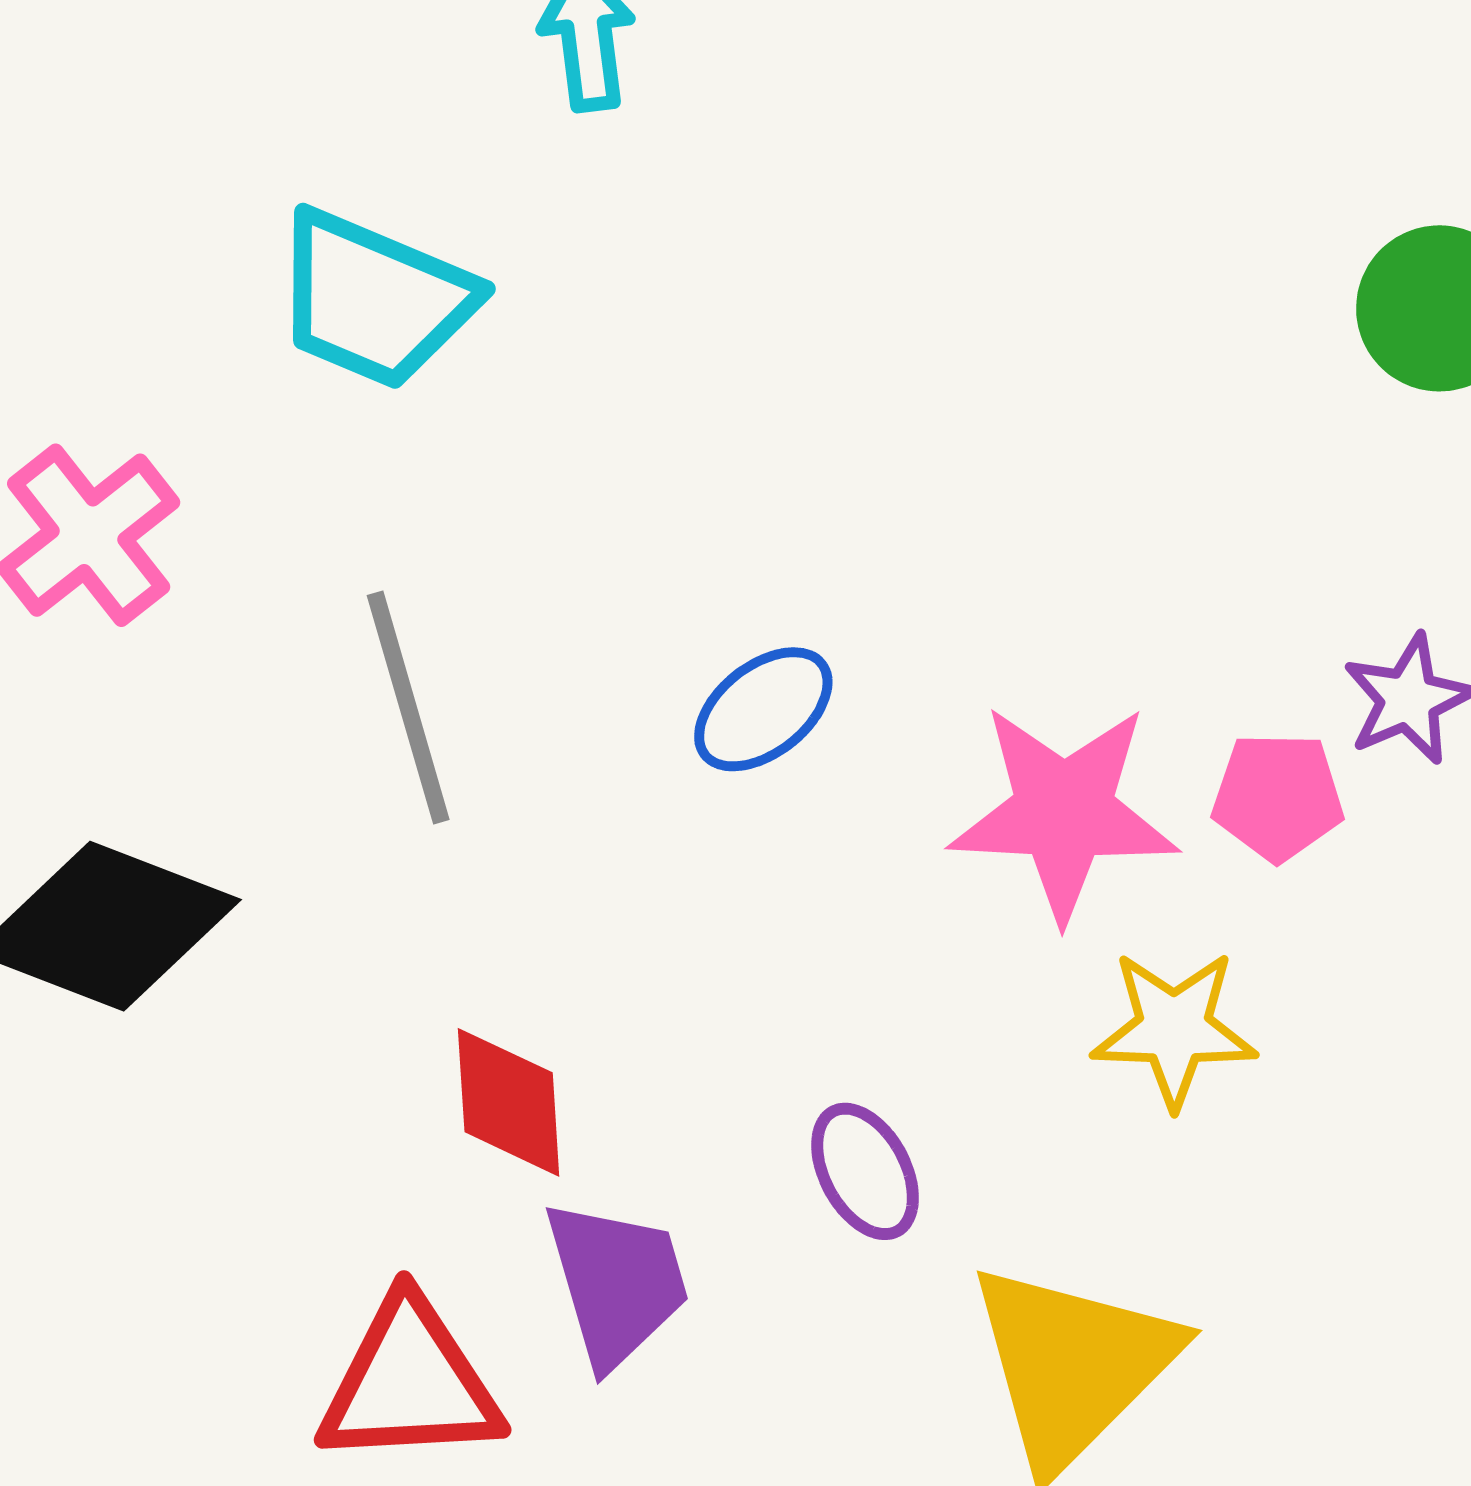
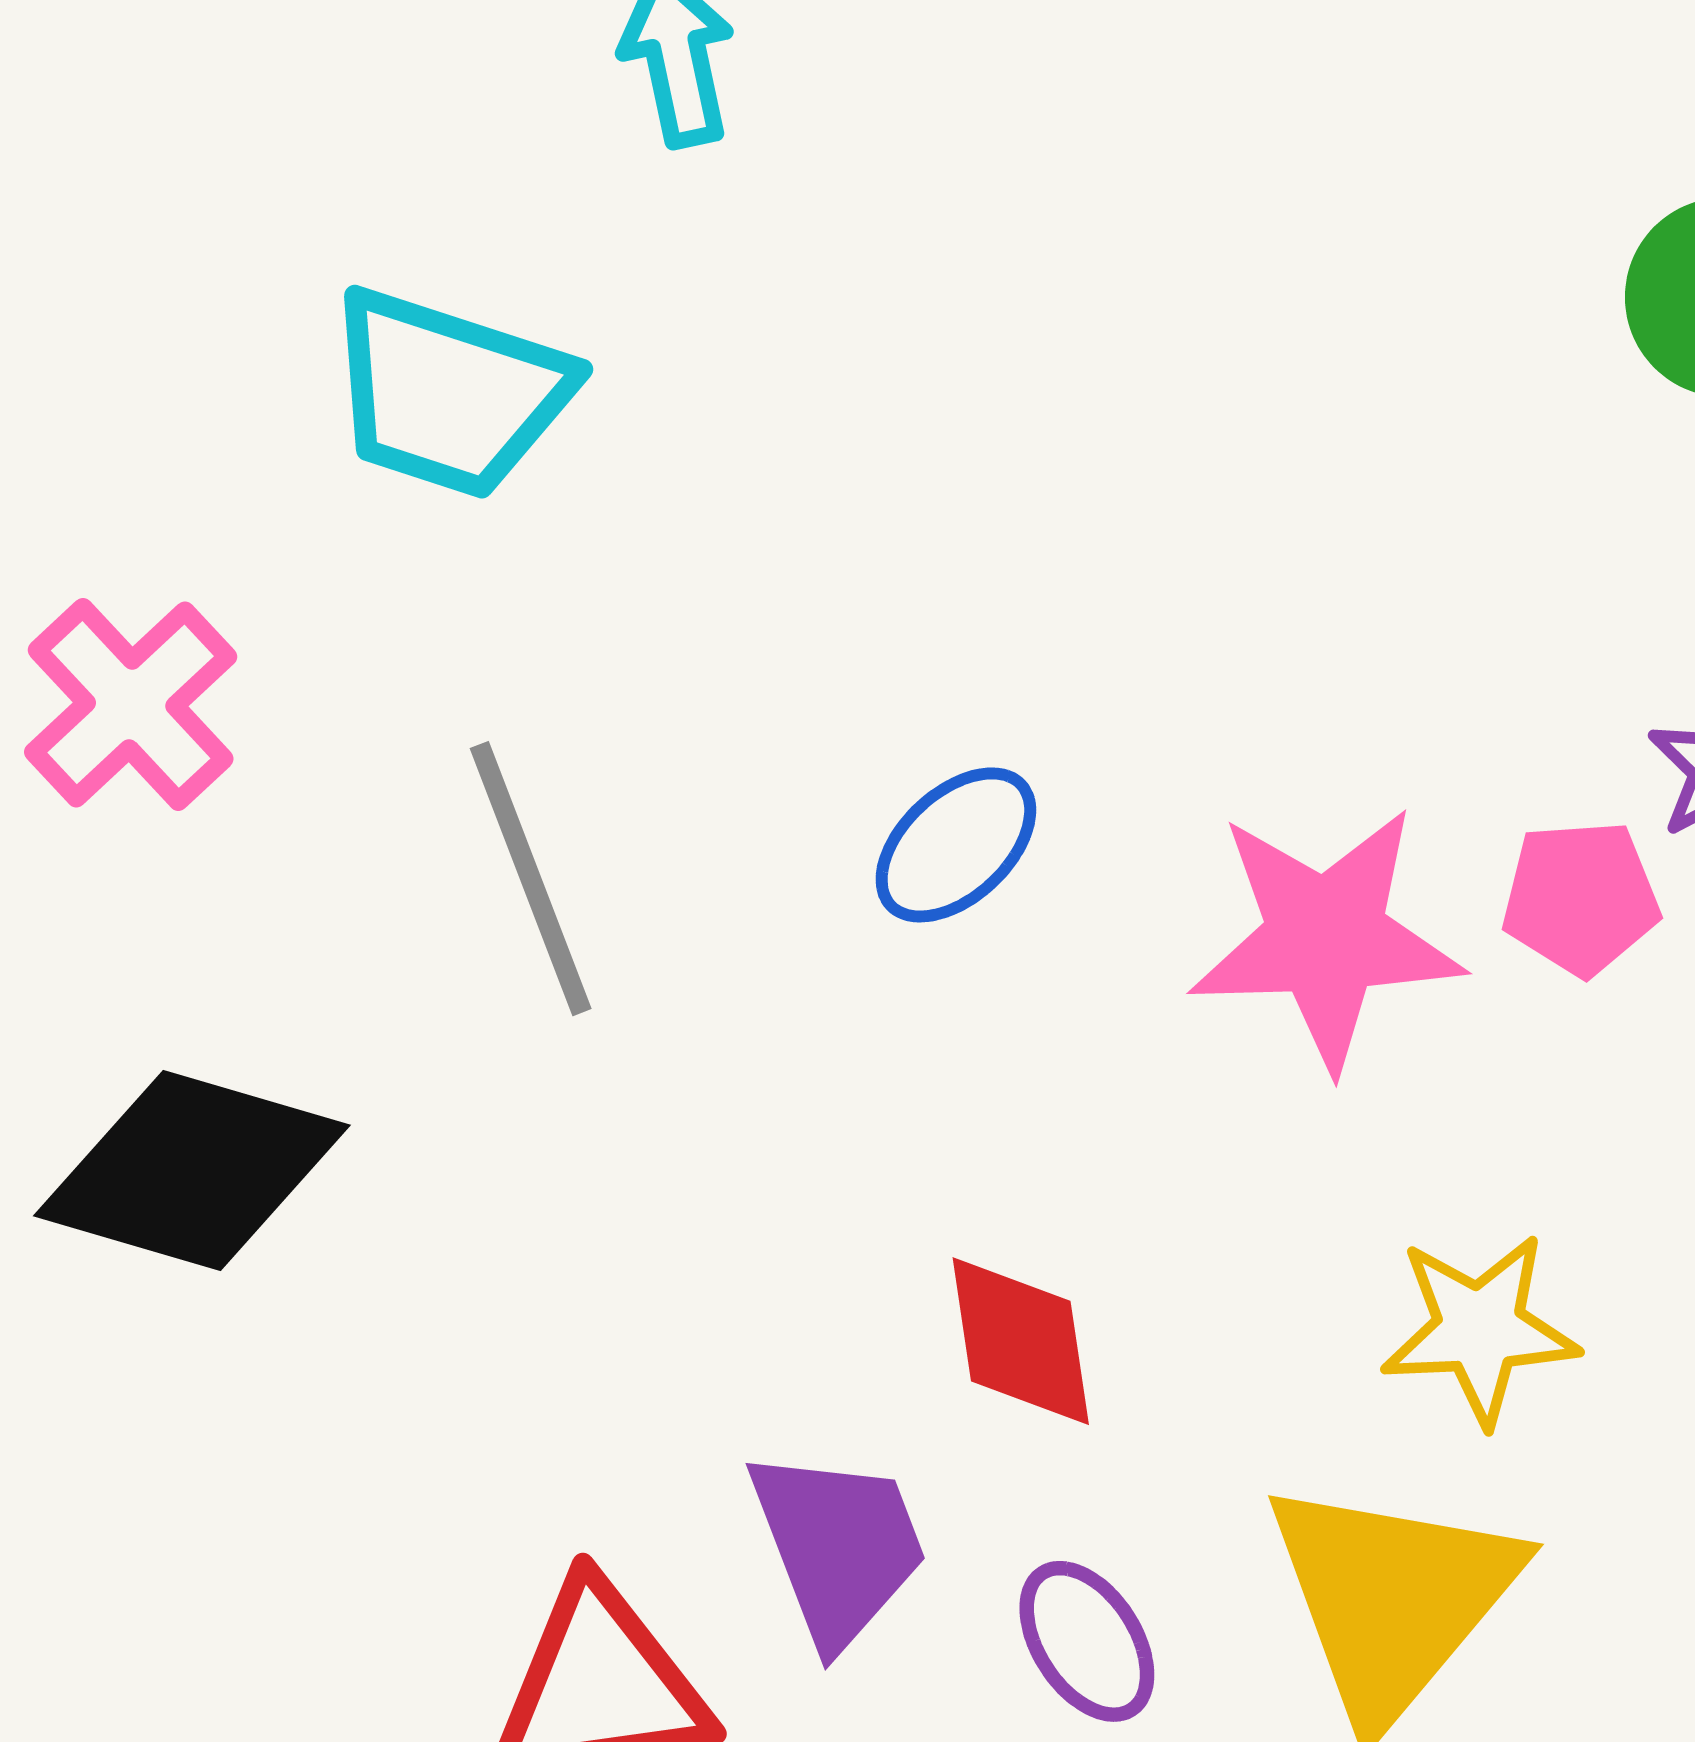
yellow star: (1174, 1029) -> (1480, 1329), moved
red diamond: (509, 1102) -> (1021, 1341), moved
purple ellipse: (865, 1171) -> (1087, 1641), moved

